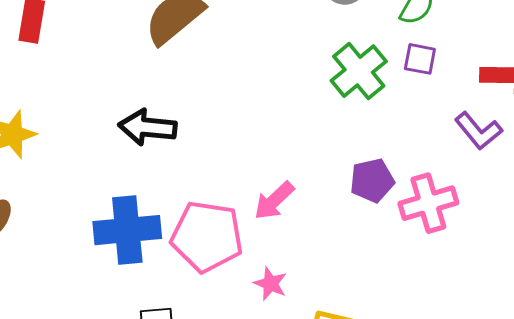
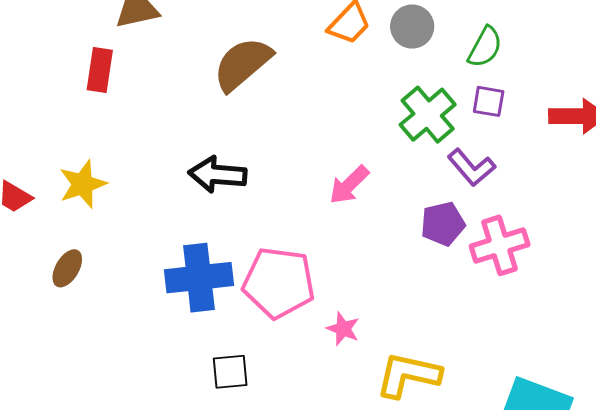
purple L-shape: (478, 131) -> (471, 168), moved
pink arrow: (274, 201) -> (349, 185), moved

